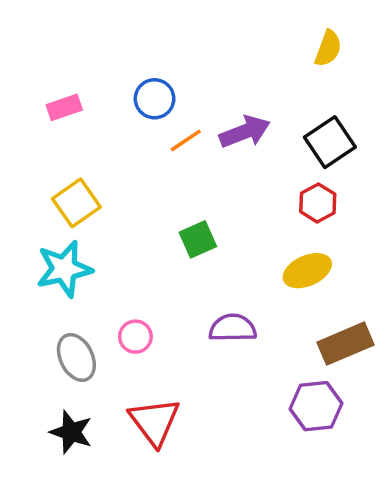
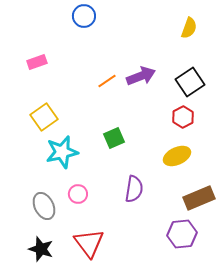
blue circle: (155, 99) -> (84, 16), moved
cyan star: (64, 269) -> (62, 152), moved
purple semicircle: (233, 328) -> (134, 189), turned 100

